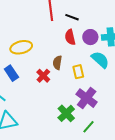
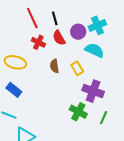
black line: (72, 17) -> (55, 18), turned 72
yellow ellipse: (21, 47) -> (15, 62), turned 45
red cross: (43, 76) -> (38, 42), moved

